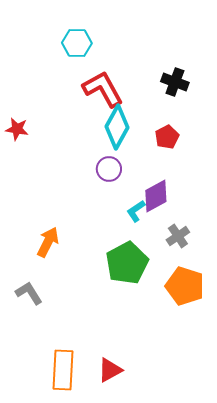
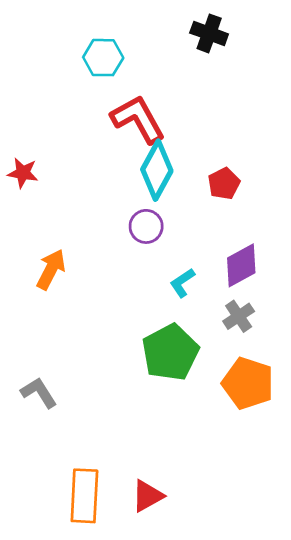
black cross: (175, 82) -> (209, 33), moved
purple diamond: (156, 196) -> (241, 265), moved
orange arrow: (48, 242) -> (51, 269), moved

